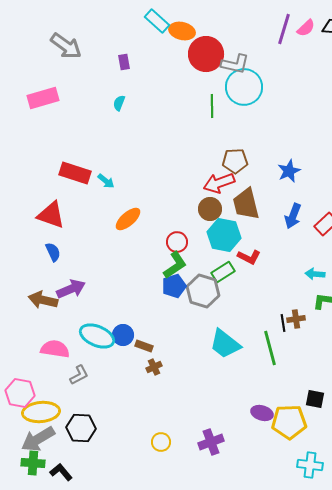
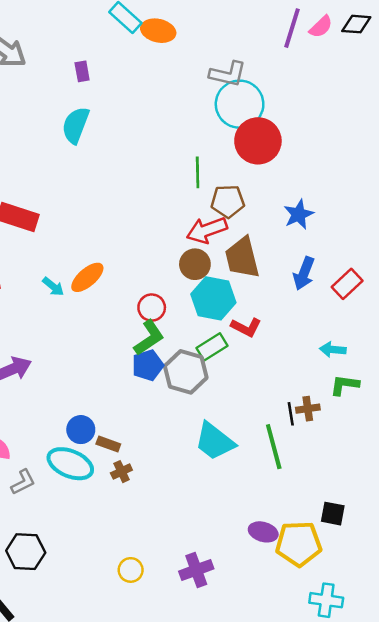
red circle: (206, 54) -> (258, 141), moved
cyan semicircle: (119, 103) -> (76, 125), size x1.8
green line: (212, 106) -> (198, 172), moved
cyan arrow: (106, 181) -> (53, 287), moved
cyan ellipse: (97, 336) -> (70, 464), moved

